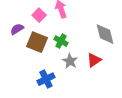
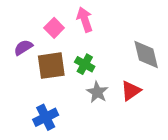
brown square: (37, 42) -> (51, 66), turned -30
blue cross: (46, 79) -> (46, 117), moved

